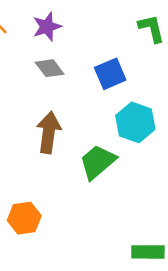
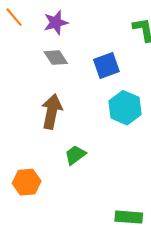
green trapezoid: (98, 162) -> (75, 155), moved, size x0.7

